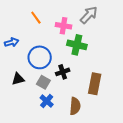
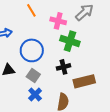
black cross: (63, 72) -> (63, 67), moved
brown rectangle: (95, 84) -> (84, 81), turned 60

